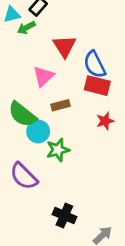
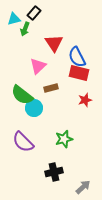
green arrow: (26, 28) -> (25, 29), turned -40
green star: (58, 150) -> (64, 139), moved
black cross: (64, 216) -> (54, 172), turned -36

